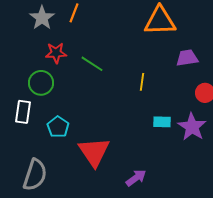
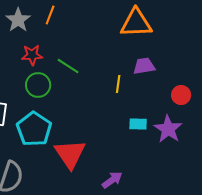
purple trapezoid: (187, 58) -> (144, 66), moved
green circle: (41, 83) -> (38, 85), moved
cyan pentagon: (58, 127) -> (34, 129), size x1.6

